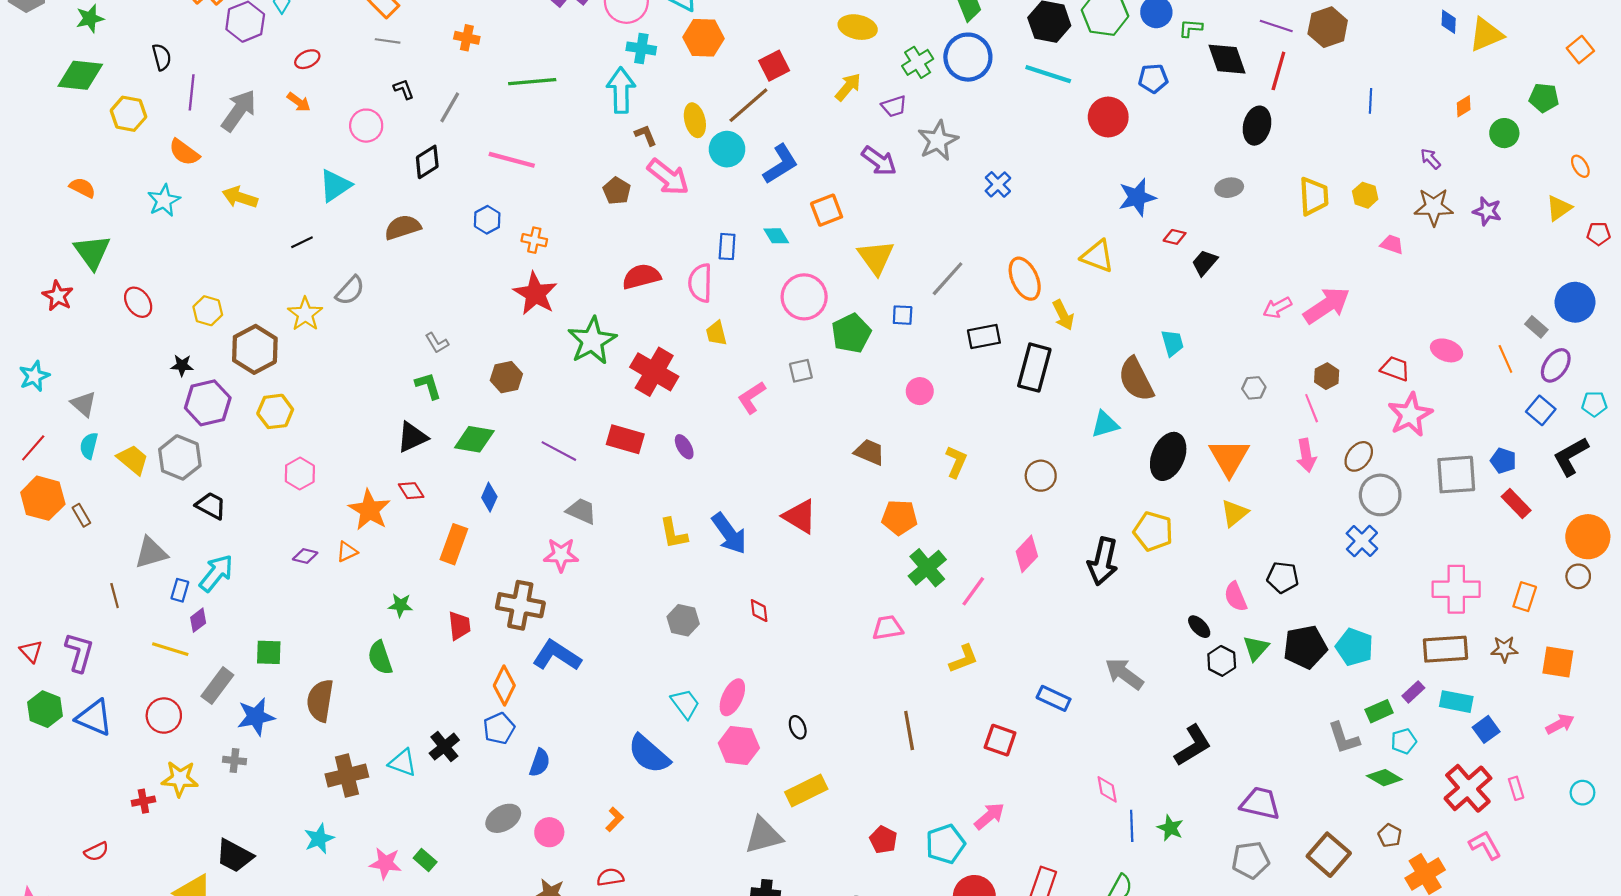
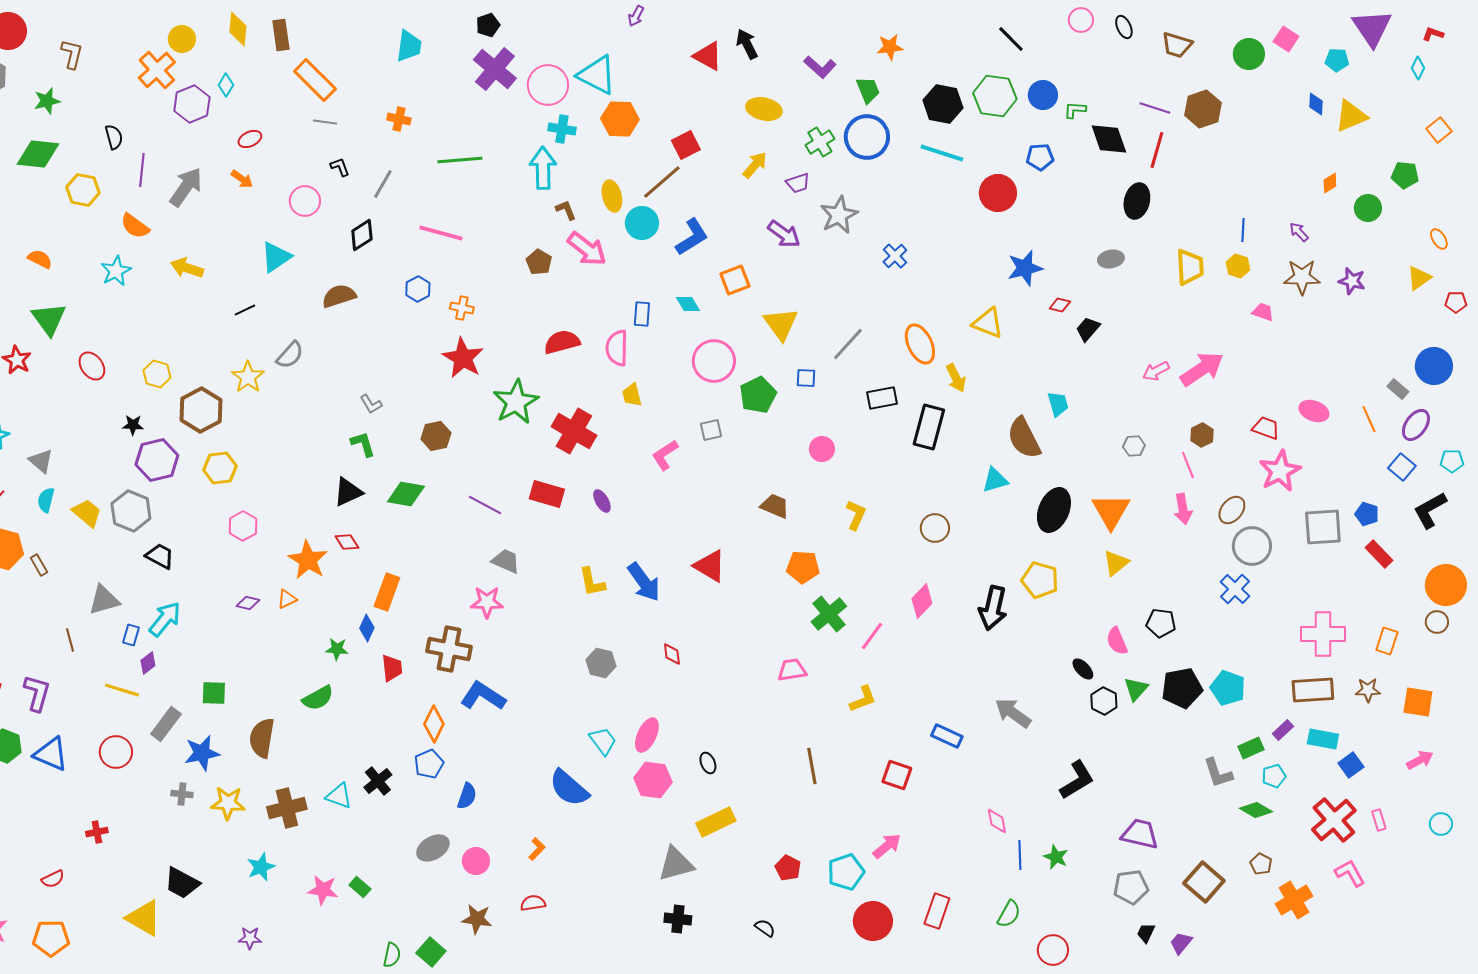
blue line: (1370, 101) -> (1243, 230), moved
blue diamond: (489, 497) -> (367, 628), moved
green semicircle: (380, 658) -> (318, 698), turned -100
yellow star: (180, 779) -> (228, 803), moved

